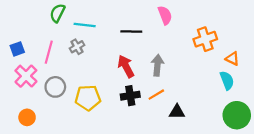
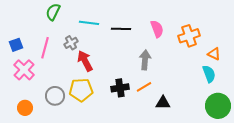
pink semicircle: (165, 15) -> (157, 29), moved
cyan line: (85, 25) -> (89, 23), moved
red arrow: (126, 66) -> (85, 61), moved
gray circle: (55, 87) -> (55, 96), moved

